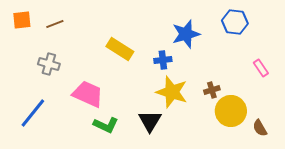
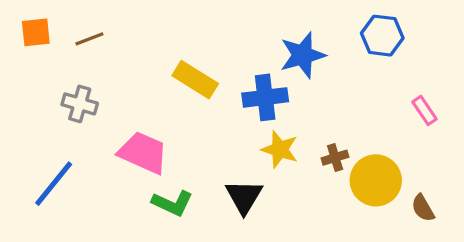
blue cross: (163, 60) -> (265, 97), size x1.5
brown cross: (212, 90) -> (335, 158), moved
yellow star: (172, 92) -> (280, 149), size x0.7

